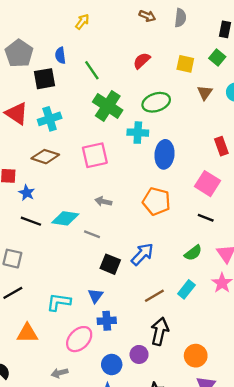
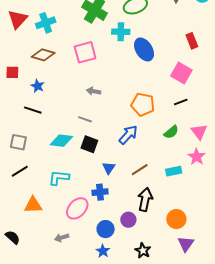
red triangle: (17, 113) -> (18, 19), turned 40
blue ellipse: (164, 154) -> (144, 49), turned -35
blue star: (27, 193) -> (38, 86), moved
orange pentagon: (156, 201) -> (143, 104), moved
cyan diamond: (65, 218) -> (61, 141), moved
black line: (206, 218) -> (181, 102), turned -40
black square: (110, 264) -> (89, 144), moved
cyan rectangle: (186, 289) -> (174, 171), moved, turned 42
blue triangle: (95, 296) -> (109, 168), moved

